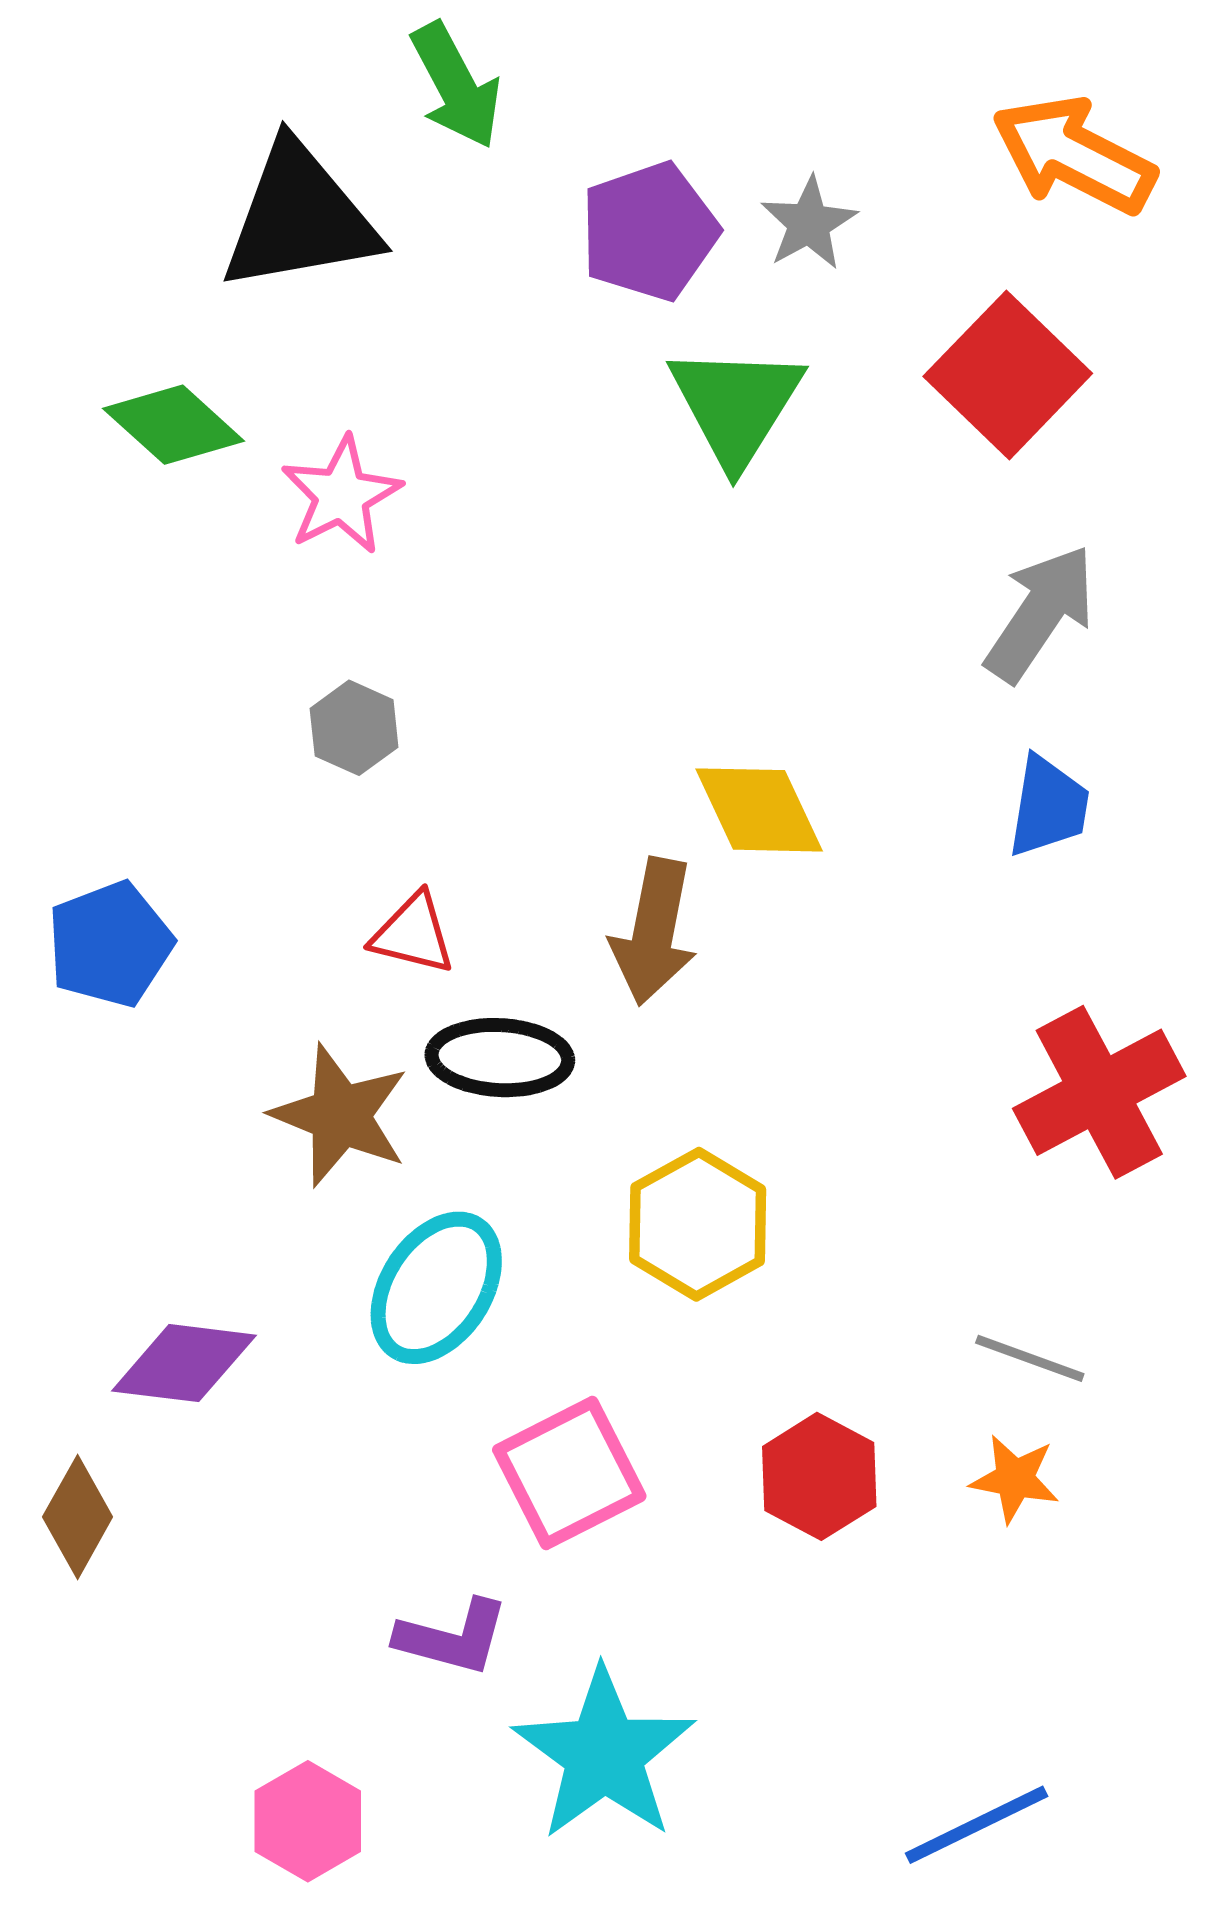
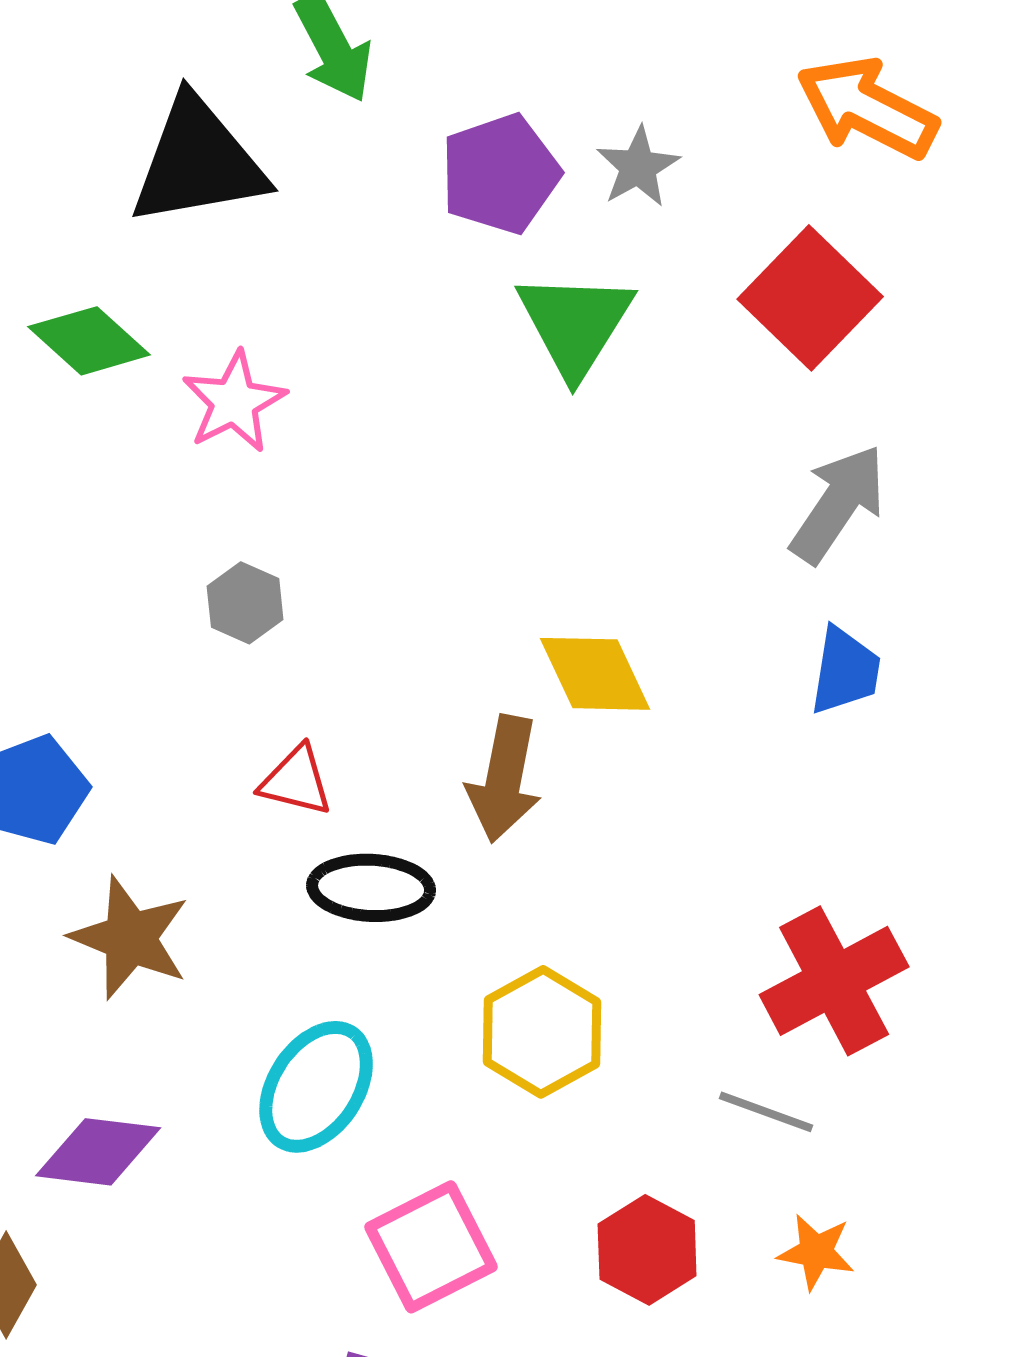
red cross: (1099, 1092) -> (834, 981), moved
brown star: (340, 1115) -> (130, 938), moved
gray line: (1030, 1358) -> (766, 1112), moved

